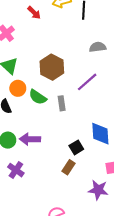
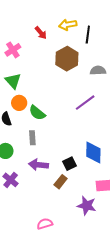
brown hexagon: (52, 67) -> (67, 59), moved
gray rectangle: (62, 103) -> (32, 138), moved
purple arrow: (30, 139) -> (38, 165), moved

